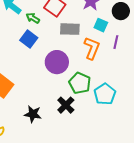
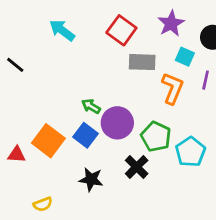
green arrow: (33, 18) -> (91, 106), moved
blue square: (29, 39) -> (86, 135), moved
purple circle: (57, 62) -> (117, 123), moved

